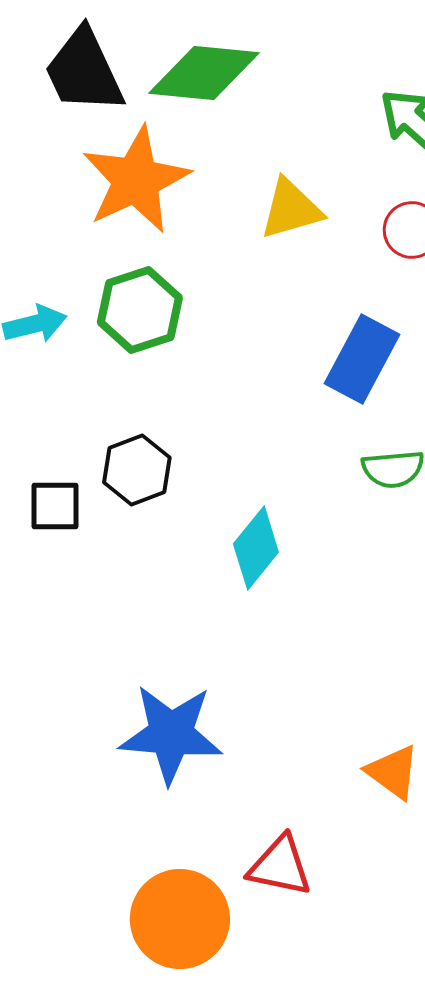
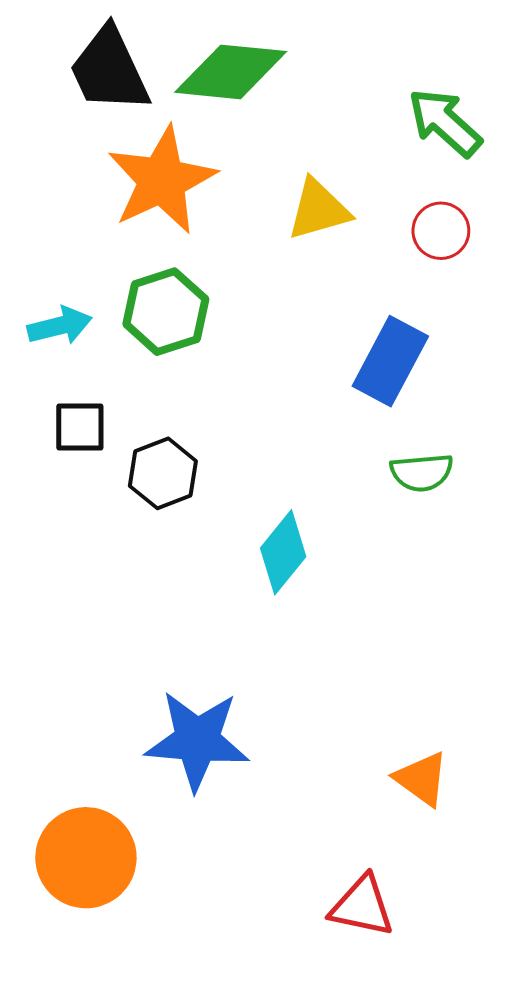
black square: (55, 506) -> (80, 427), moved
red triangle: (280, 866) -> (362, 906), moved
orange circle: (180, 919) -> (86, 858), moved

